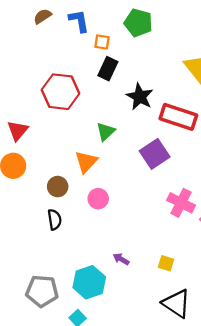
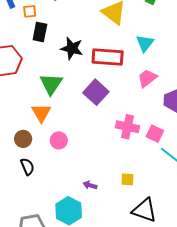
green triangle: (106, 132) -> (51, 84), size x1.4

